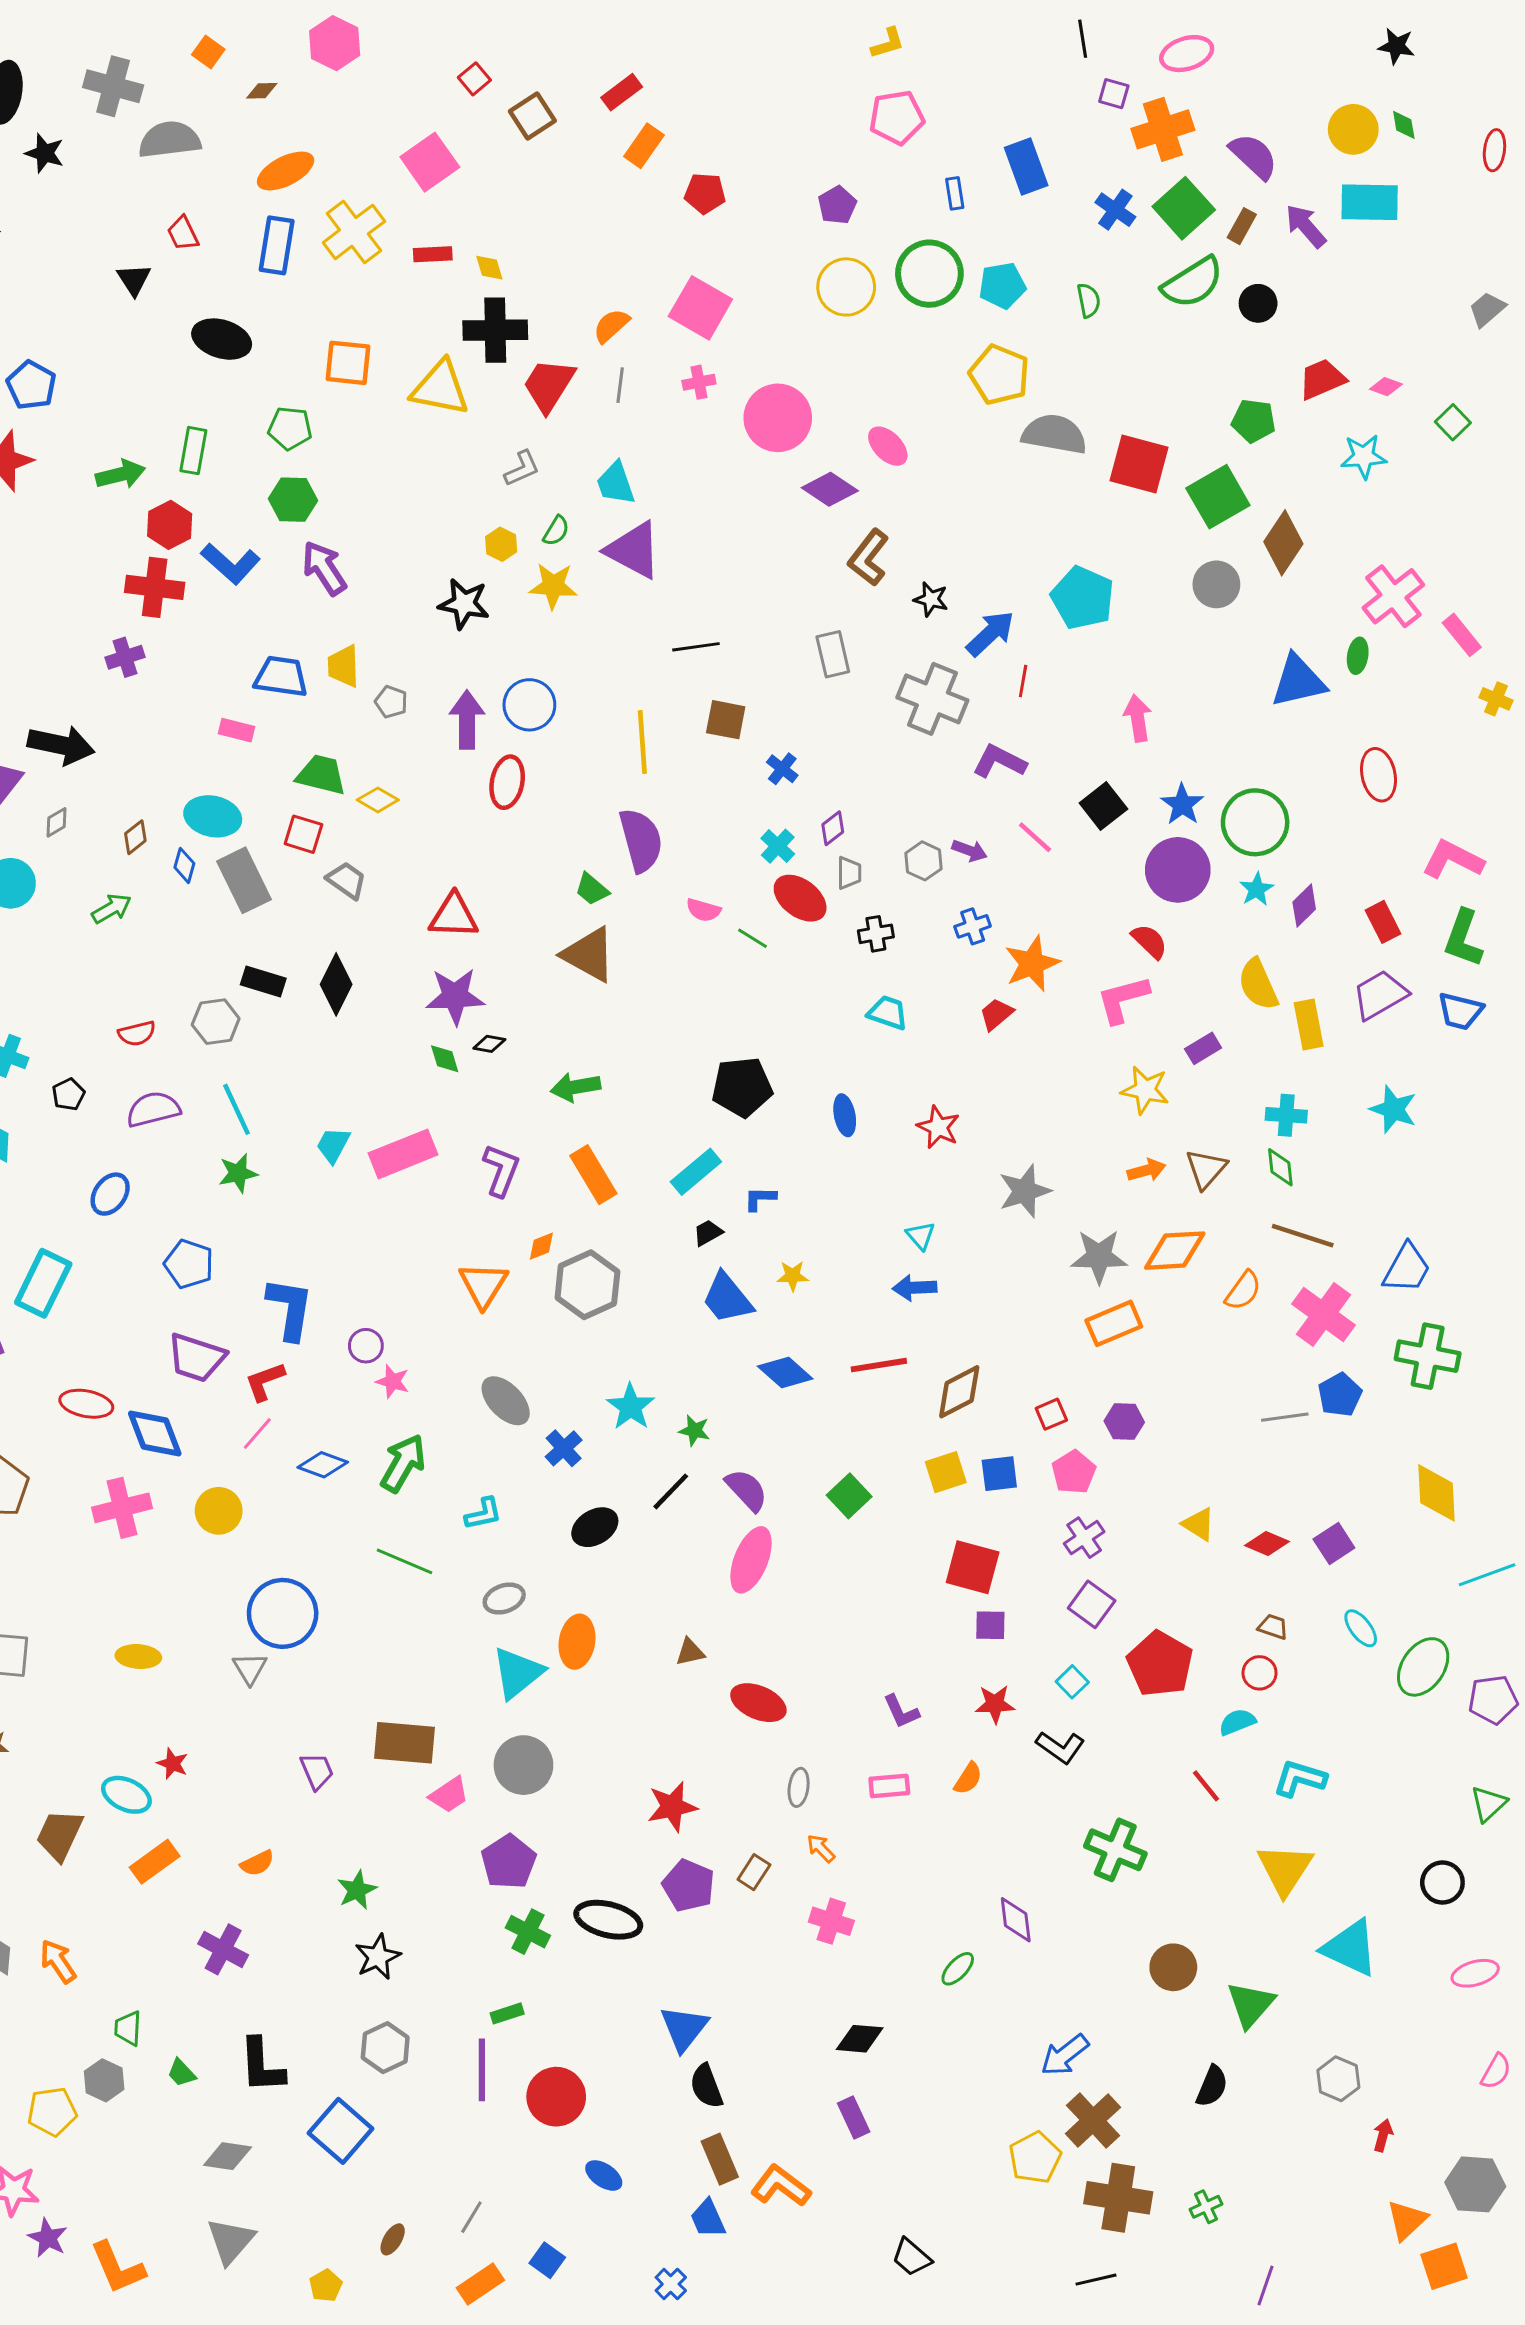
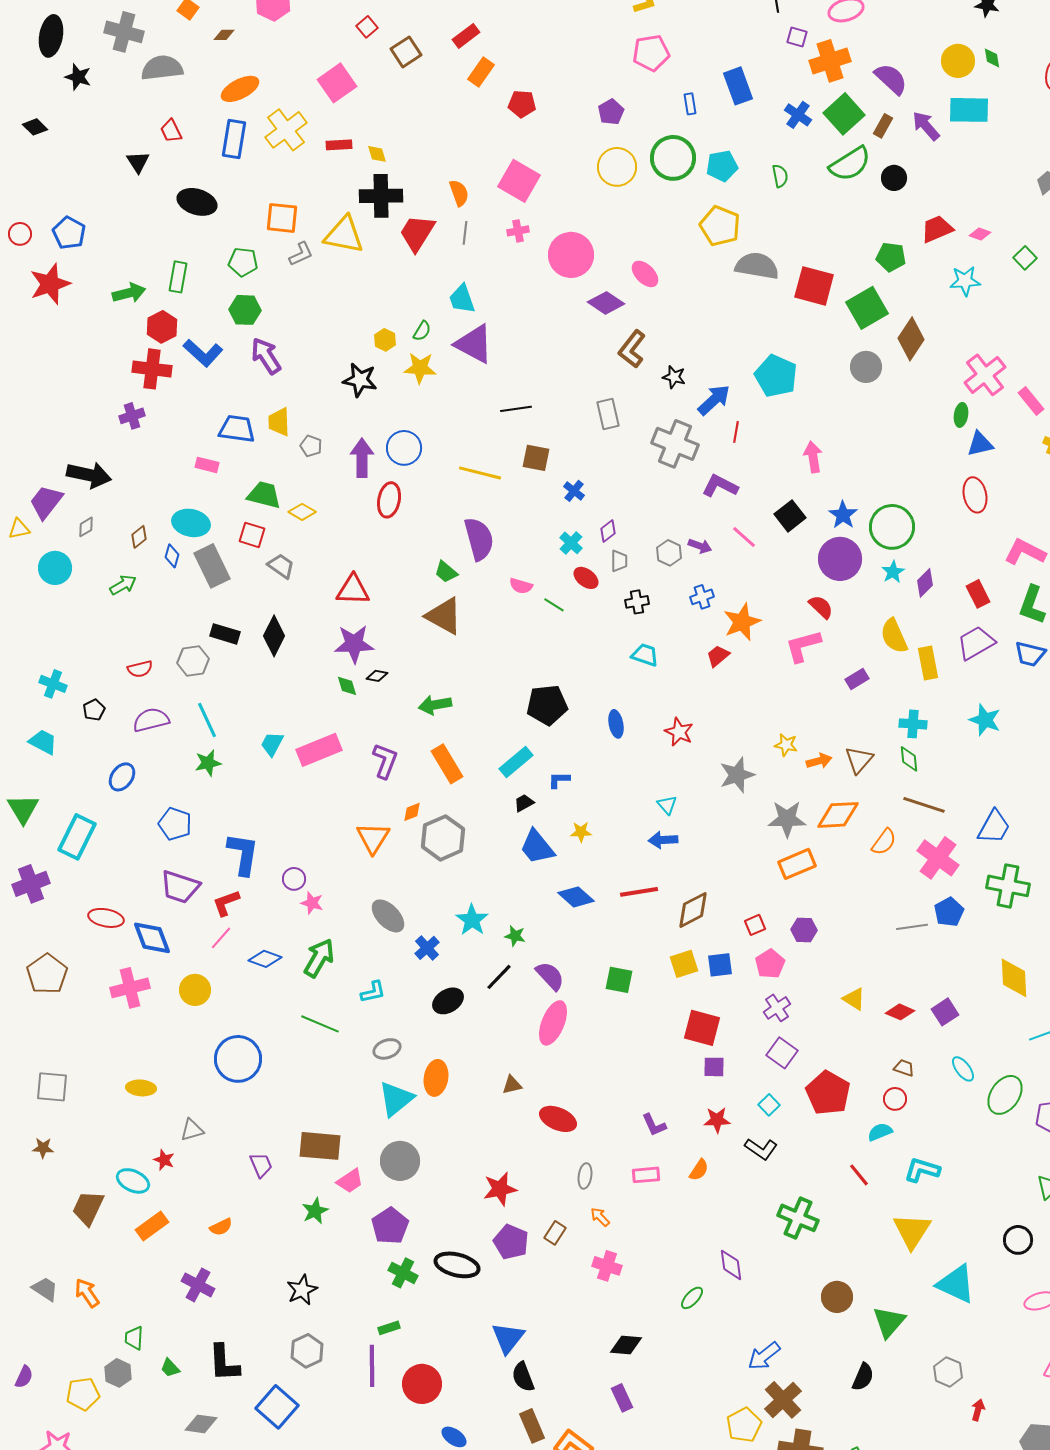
orange semicircle: (611, 326) -> (459, 193), turned 112
gray L-shape: (522, 468) -> (301, 254), moved
blue triangle: (1298, 681) -> (980, 444), moved, size x0.7
yellow line: (642, 742) -> (480, 473), turned -72
red ellipse: (800, 898) -> (586, 578), size x0.7
yellow star: (1145, 1090) -> (786, 745), moved, size x0.7
green square: (849, 1496) -> (619, 980), turned -36
gray triangle: (250, 1668) -> (192, 1130), moved, turned 45
green star: (357, 1890) -> (315, 1211), moved

